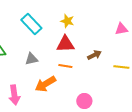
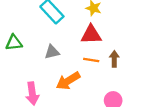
brown arrow: (94, 55) -> (114, 59), moved, turned -64

